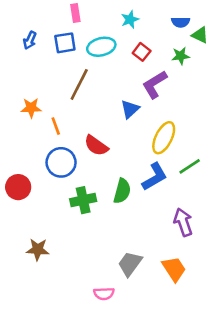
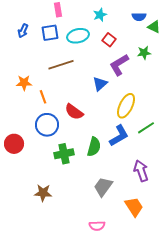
green star: (181, 56) -> (144, 53), moved
brown line: (79, 84) -> (61, 65), turned 45
brown star: (38, 249) -> (43, 193), moved
gray trapezoid: (130, 264) -> (103, 187), moved
pink semicircle: (104, 294) -> (97, 226), moved

